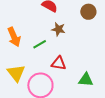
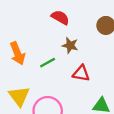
red triangle: (59, 63) -> (81, 73), moved

